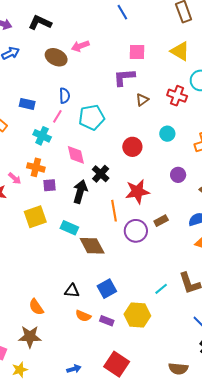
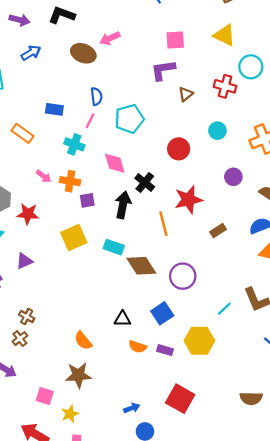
pink arrow: (15, 178) -> (44, 176), moved
purple circle: (136, 231) -> (183, 276), moved

